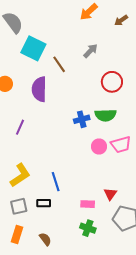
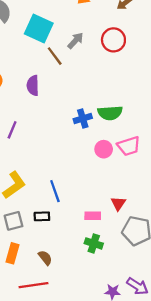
cyan square: (33, 48) -> (39, 28), moved
gray arrow: (90, 51) -> (75, 41), moved
red circle: (112, 82) -> (113, 40), moved
purple semicircle: (39, 89) -> (33, 85), size x0.7

